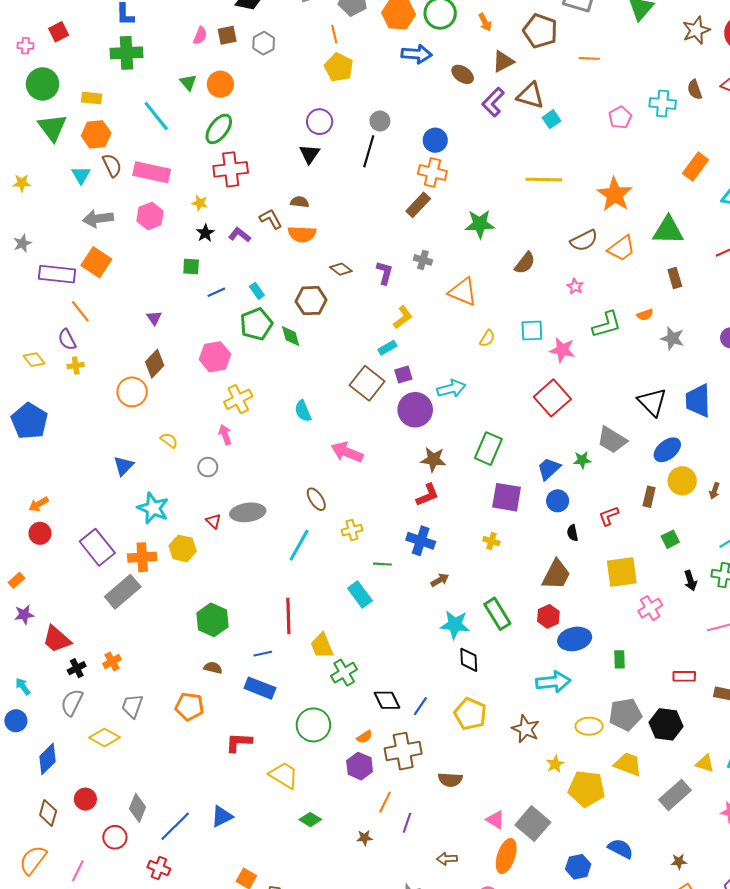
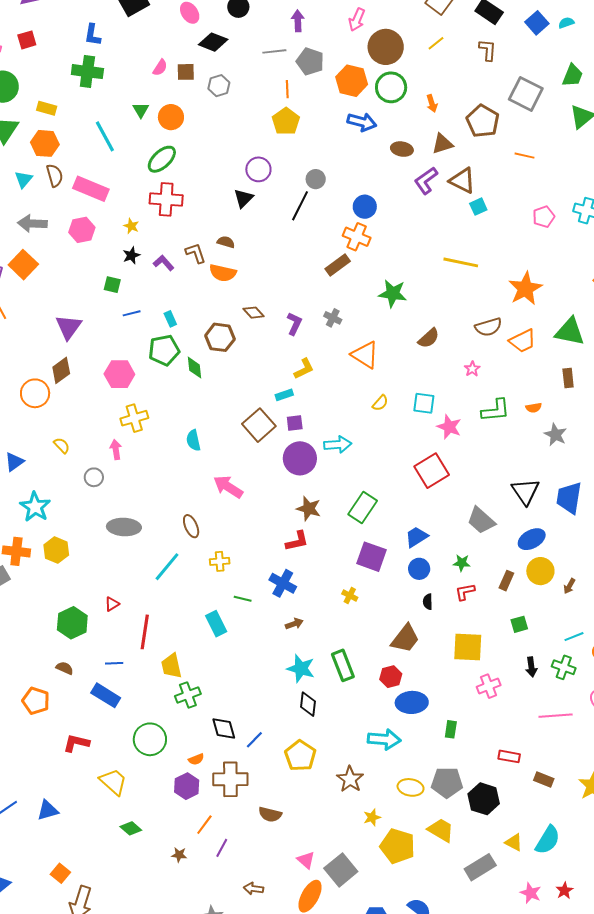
brown ellipse: (463, 74) -> (402, 149), turned -35
purple triangle: (154, 318) -> (69, 327), size x1.8
green star: (582, 460) -> (462, 563), moved
red triangle: (214, 521) -> (112, 604), moved, turned 35

